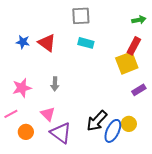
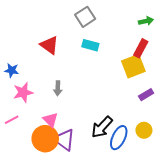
gray square: (81, 16) -> (85, 17), turned -30
blue star: (23, 42) -> (12, 70), moved
yellow circle: (129, 124) -> (144, 130), moved
orange circle: (26, 132) -> (45, 139), moved, size x1.6

